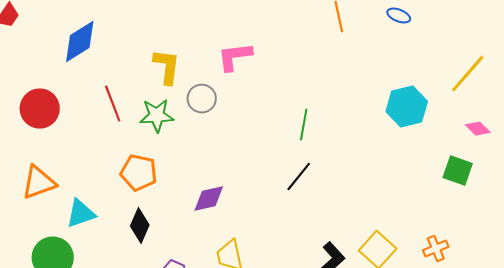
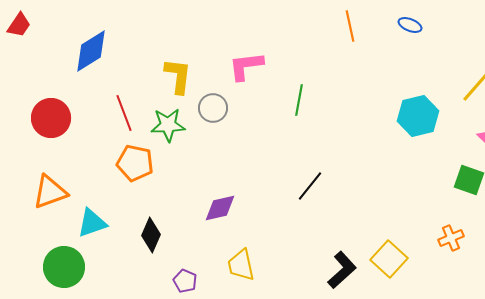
green line: (304, 125) -> (299, 100), moved
orange pentagon: (139, 173) -> (135, 163), moved
orange cross: (436, 249) -> (451, 238), moved

